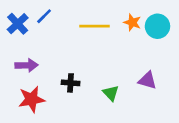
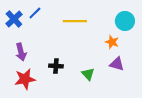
orange star: (132, 22) -> (112, 42), moved
purple arrow: (26, 65) -> (21, 52), turned 78

